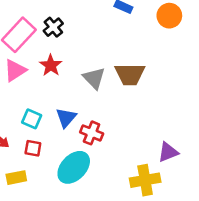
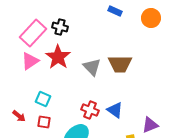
black cross: (53, 27) -> (60, 27), turned -35
red star: (51, 65) -> (58, 57), size x1.4
blue triangle: (66, 118) -> (115, 110), moved, turned -36

